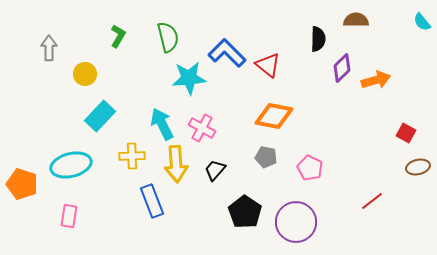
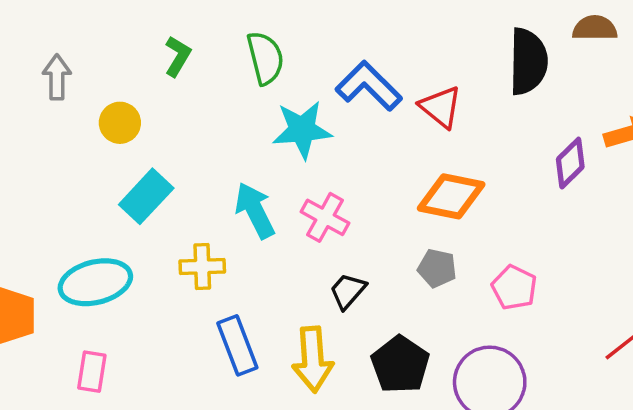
black semicircle: (318, 39) -> (528, 61), size x1.5
purple diamond: (342, 68) -> (570, 163), moved
yellow arrow: (176, 164) -> (313, 359), moved

